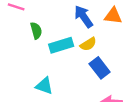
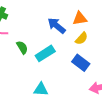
yellow semicircle: (88, 44) -> (82, 38), moved

